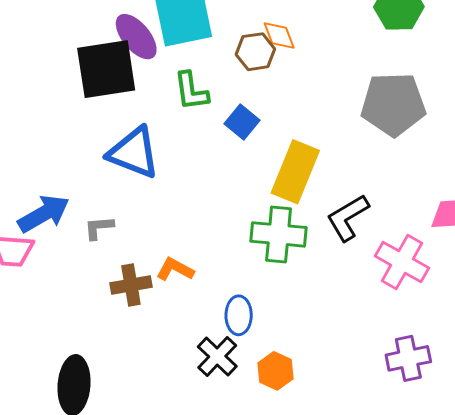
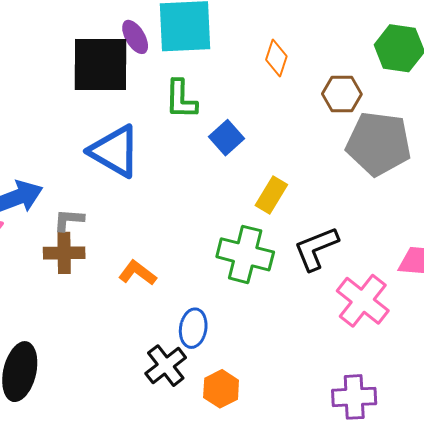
orange diamond: (279, 35) -> (276, 58), turned 30
purple ellipse: (136, 37) -> (135, 37), size x0.7
brown hexagon: (255, 52) -> (342, 94), moved
yellow rectangle: (295, 172) -> (271, 195), size x0.6
brown cross: (131, 285) -> (64, 253), moved

